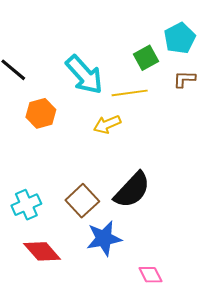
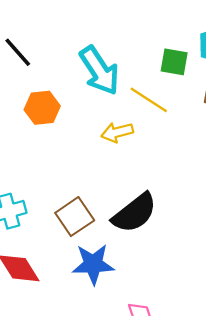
green square: (146, 58) -> (174, 62), turned 30
yellow line: (130, 93) -> (149, 100), turned 32

